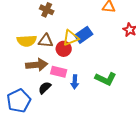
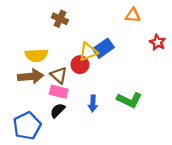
brown triangle: (46, 41) -> (59, 75), moved, turned 35
brown arrow: (37, 65) -> (31, 76), moved
pink rectangle: (59, 72) -> (59, 92), moved

